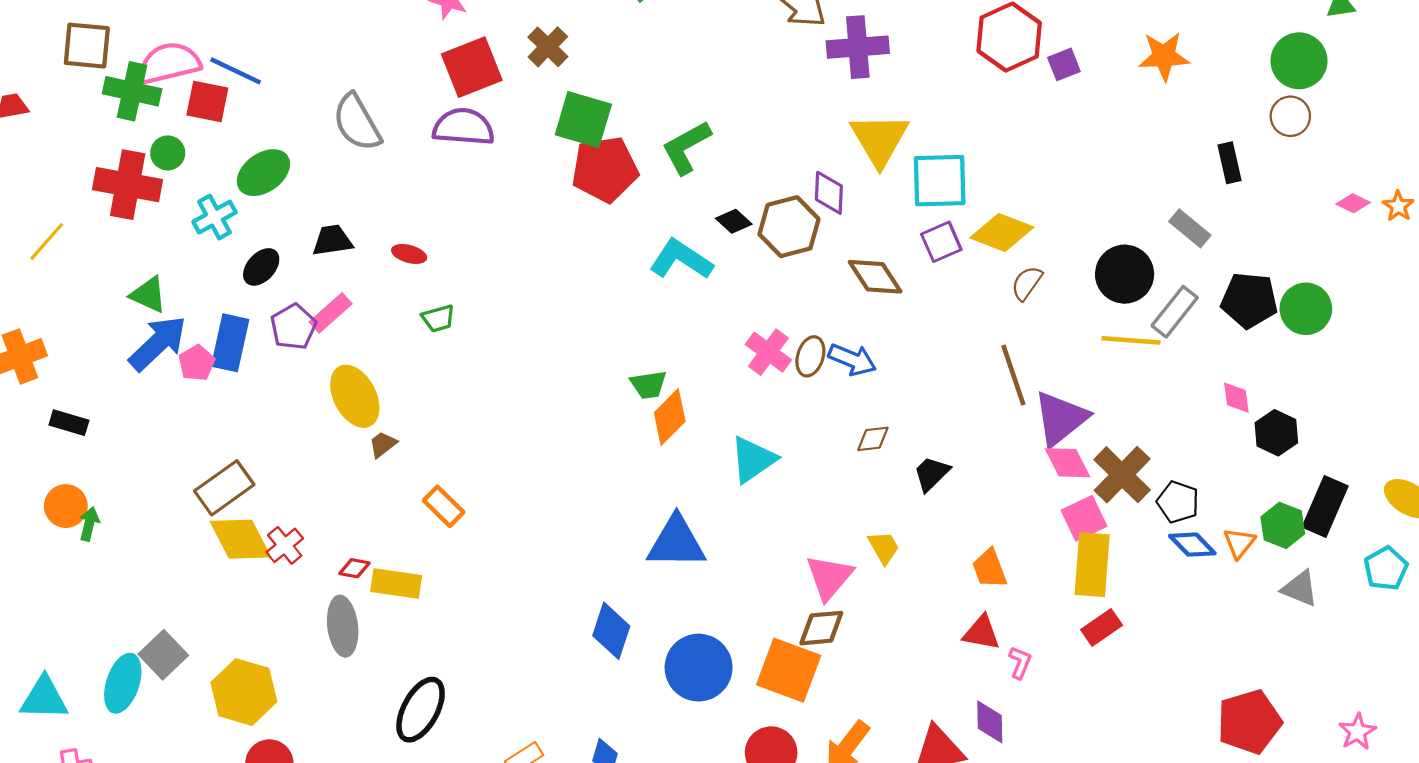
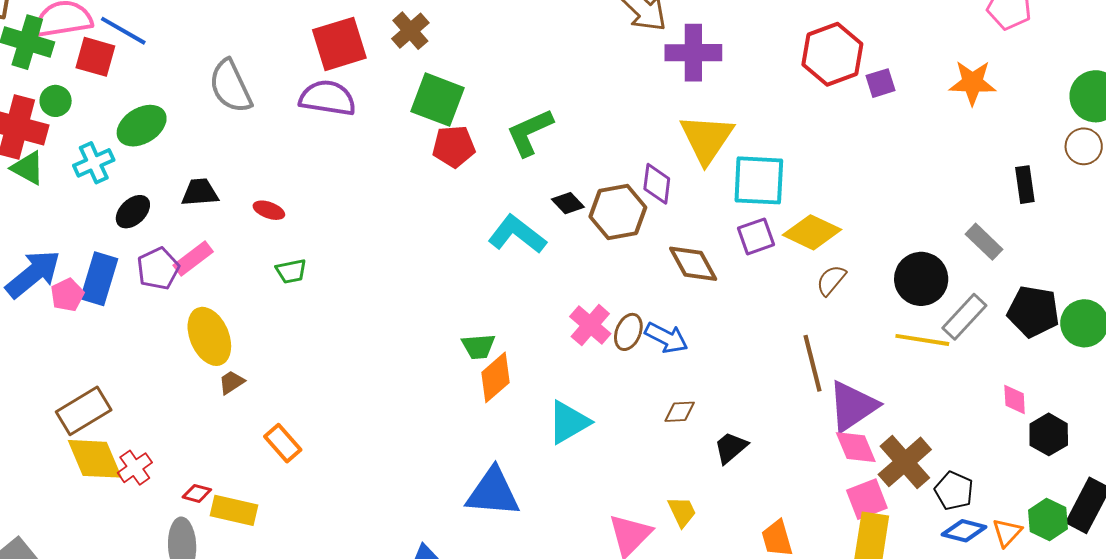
red pentagon: (605, 169) -> (454, 147), size x0.7
green triangle: (148, 295) -> (28, 168), moved
blue diamond: (1192, 545) -> (964, 531), turned -36

